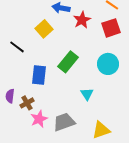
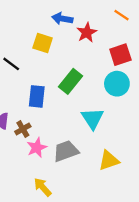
red square: (111, 28) -> (120, 55), moved
yellow square: (44, 29) -> (43, 43), turned -30
cyan triangle: (87, 94) -> (93, 119), size x1.5

